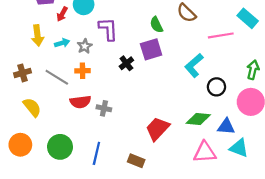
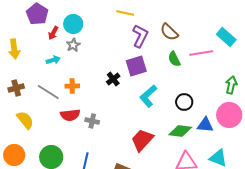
green semicircle: (156, 25) -> (174, 59), moved
purple L-shape: (108, 29) -> (140, 36), moved, turned 30
yellow arrow: (38, 35) -> (14, 49), moved
gray star: (85, 46) -> (73, 45), moved
cyan L-shape: (194, 65) -> (148, 96), moved
black circle: (216, 87) -> (184, 102), moved
blue triangle: (226, 127) -> (205, 125), moved

